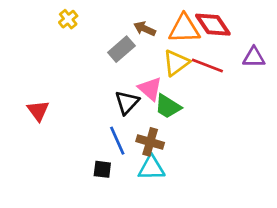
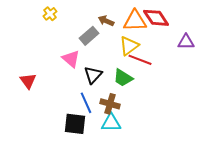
red line: (207, 66) -> (140, 60), moved
pink triangle: (150, 89) -> (71, 59), moved
black square: (102, 169) -> (75, 124), size x1.6

